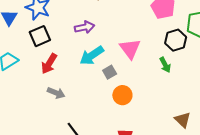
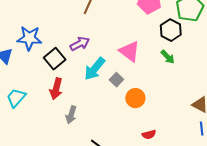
black square: (40, 36) -> (55, 59), moved
gray arrow: (56, 93) -> (71, 115), turned 102

